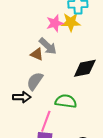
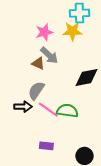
pink star: (55, 23) -> (44, 32), moved
pink line: (46, 121) -> (48, 110), moved, turned -75

